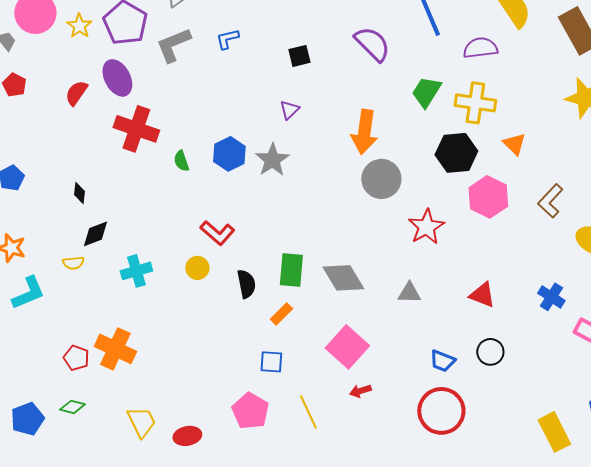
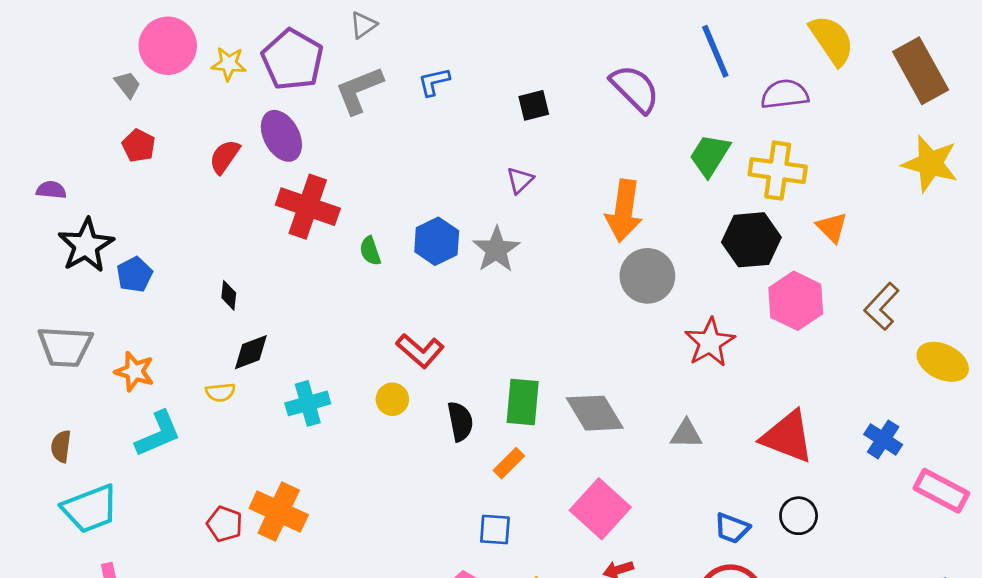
yellow star: (79, 26) -> (229, 64), turned -30
red triangle: (482, 295) -> (787, 437), size x1.5

